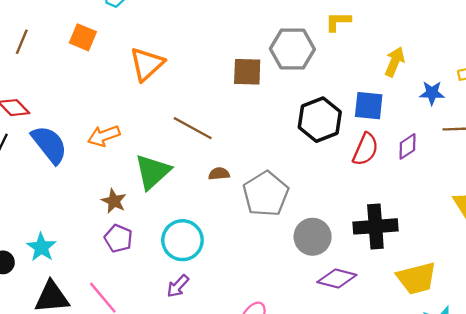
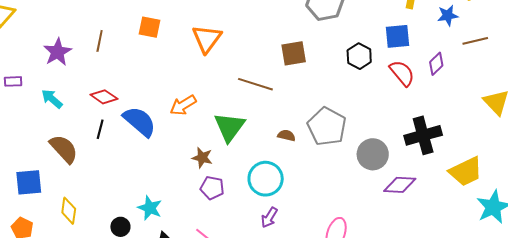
brown square: (247, 72) -> (294, 53), moved
black hexagon: (320, 120) -> (359, 56), size x0.7
red semicircle: (365, 149) -> (402, 73), turned -52
brown semicircle: (219, 174) -> (286, 135), moved, turned 30

